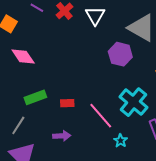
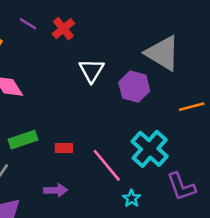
white triangle: (95, 16) -> (91, 71), moved

